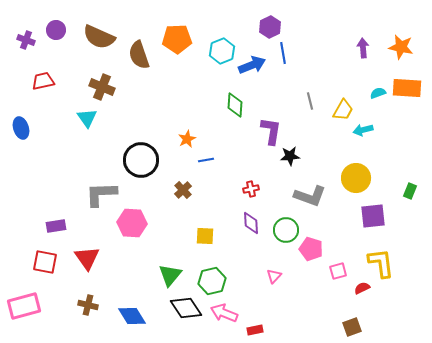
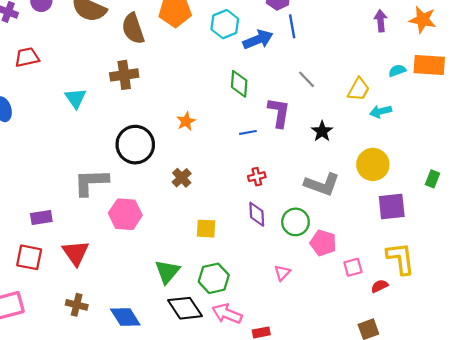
brown cross: (102, 87) -> (124, 75), moved, turned -30
gray line: (310, 101) -> (307, 79), moved, turned -30
black star: (290, 156) -> (322, 131), moved, turned -30
blue line: (206, 160) -> (248, 132), moved

